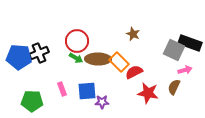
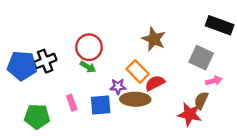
brown star: (133, 34) -> (154, 39), size x1.5
black rectangle: (190, 43) -> (220, 25), moved
brown ellipse: (98, 59) -> (135, 99), moved
red star: (148, 93) -> (190, 114), moved
purple star: (102, 102) -> (118, 86), moved

